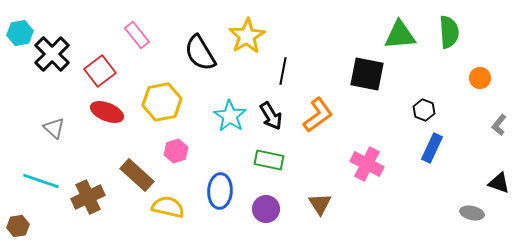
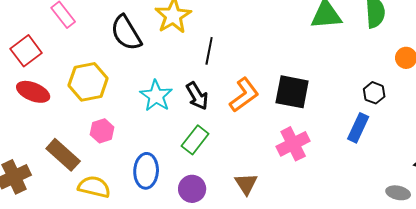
black square: (367, 74) -> (292, 92), moved
black hexagon: (424, 110) -> (374, 93), moved
green rectangle: (269, 160) -> (195, 140), turned -64
pink cross: (367, 164) -> (293, 144), turned 36

